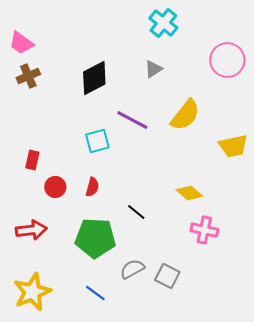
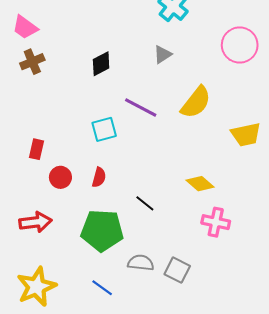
black diamond: (94, 78) -> (101, 64), size x0.7
gray semicircle: (132, 269) -> (141, 263), turned 35

